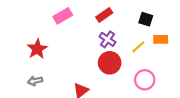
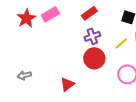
purple cross: (107, 39) -> (92, 36), turned 35
red star: (37, 49) -> (26, 18), moved

